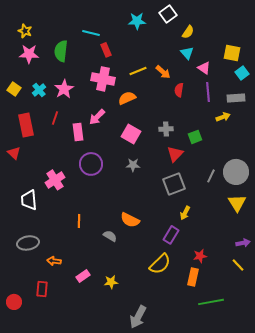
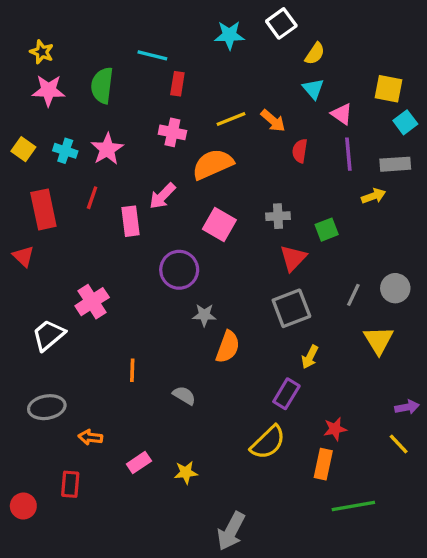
red rectangle: (106, 50) -> (177, 84), turned 32
pink cross: (103, 79) -> (172, 132), size x0.7
cyan cross: (39, 90) -> (65, 151), turned -32
orange semicircle: (127, 98) -> (213, 164), size x1.4
purple circle: (91, 164) -> (179, 270), moved
gray star: (133, 165) -> (204, 315), moved
gray circle: (236, 172) -> (395, 288), size x0.7
white trapezoid: (29, 200) -> (48, 335), turned 55
yellow triangle: (237, 203) -> (379, 340), moved
orange semicircle: (130, 220) -> (228, 347), moved, turned -96

